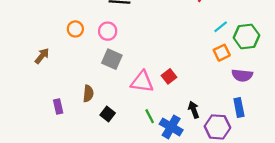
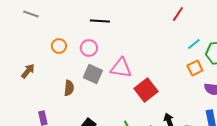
red square: (169, 76) -> (146, 90), size x1.6
pink triangle: (142, 82) -> (121, 68), moved
brown semicircle: (88, 94) -> (69, 88), moved

